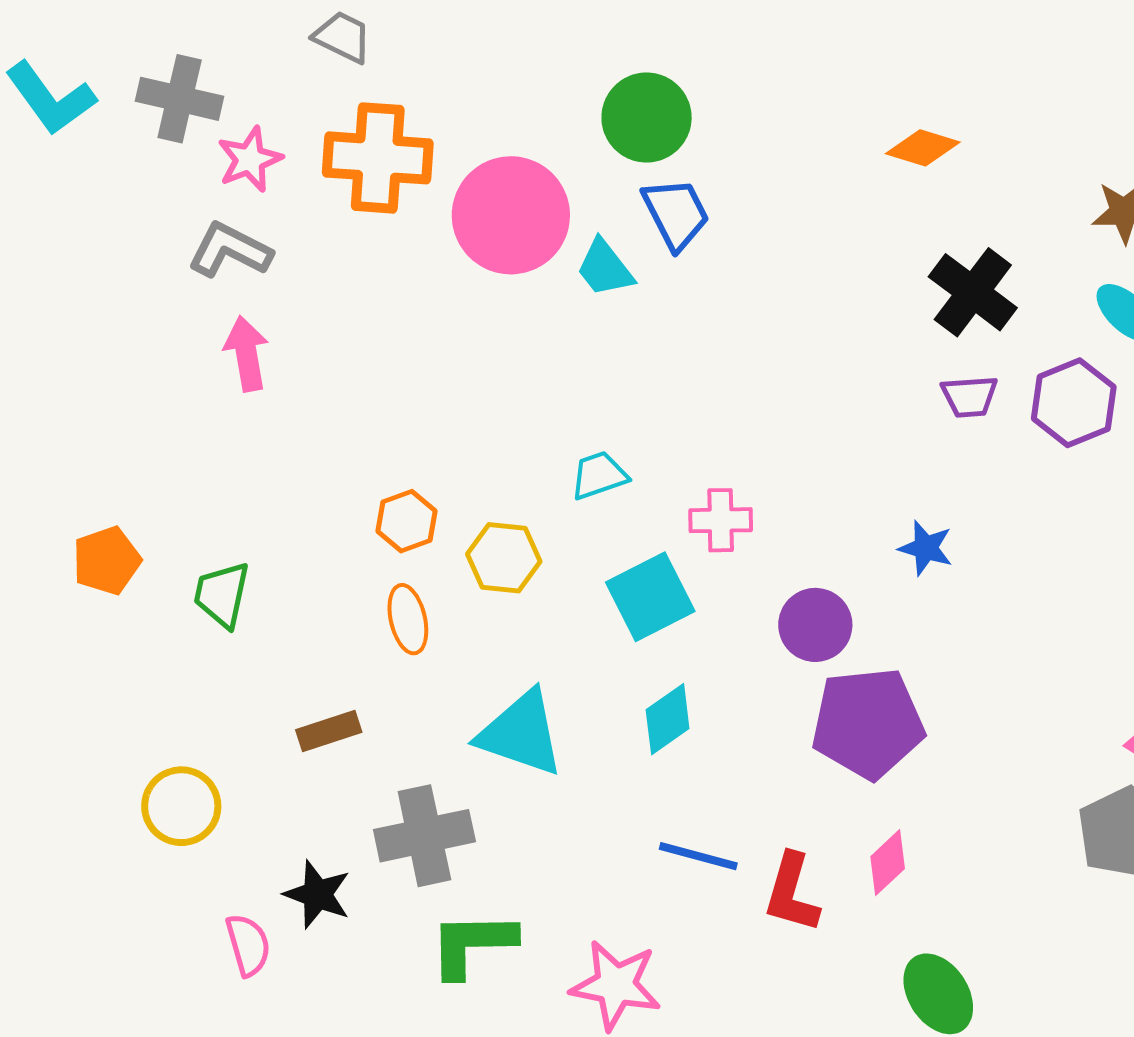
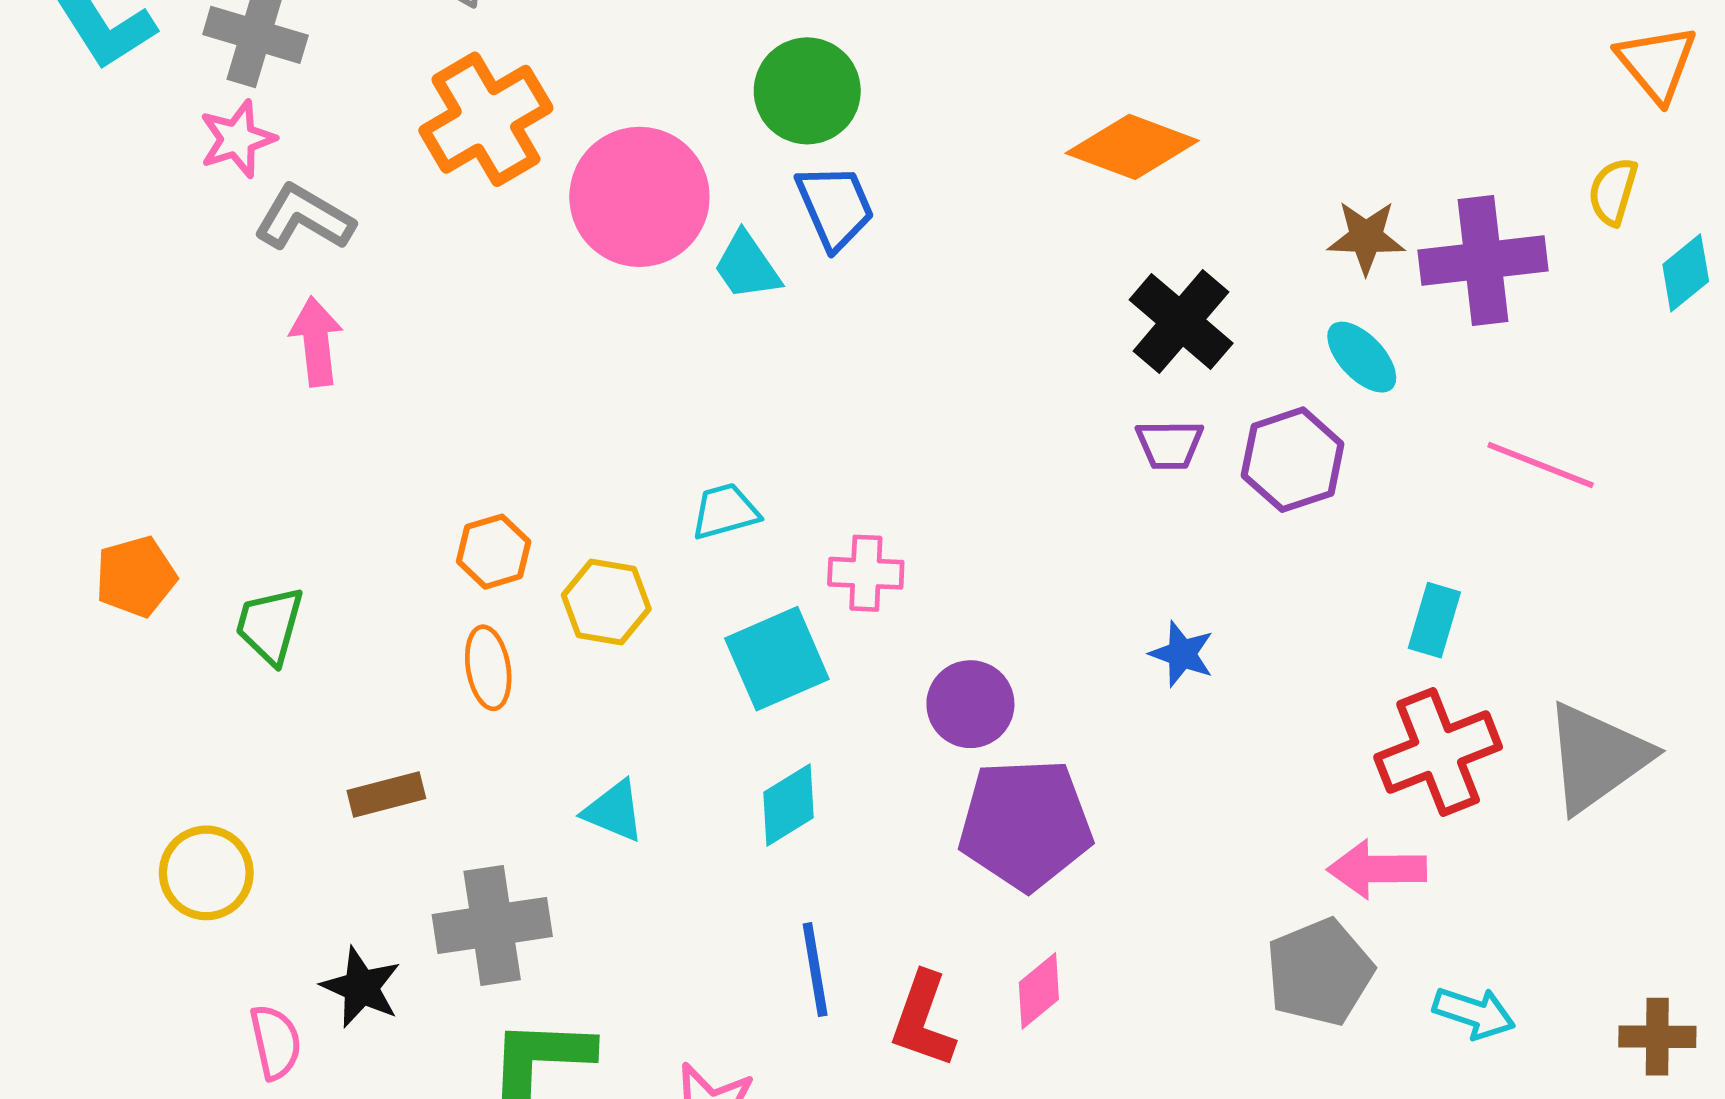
orange diamond: (923, 148) -> (1132, 147), size x1.5
orange cross: (378, 158) -> (486, 119), turned -38
pink star: (250, 159) -> (237, 139), moved
blue star: (926, 548) -> (1182, 654), moved
cyan triangle: (521, 733) -> (614, 811), size x0.6
blue line: (698, 856) -> (815, 970), turned 62

